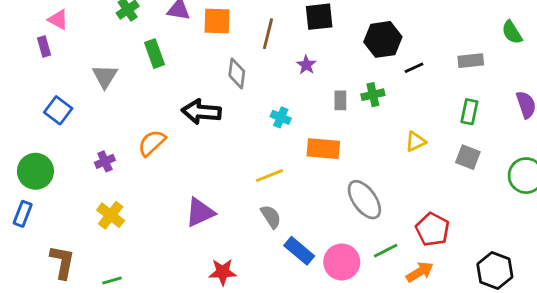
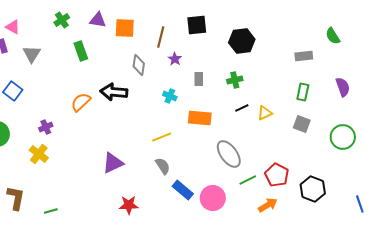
purple star: (306, 65) -> (175, 59), moved
black line: (414, 68) -> (242, 108), moved
gray triangle: (105, 76) -> (32, 54), moved
gray rectangle: (340, 100) -> (199, 79), moved
orange semicircle: (152, 143) -> (81, 102), moved
yellow cross: (111, 215) -> (39, 154), moved
green line: (386, 251) -> (248, 180), moved
black hexagon: (495, 271) -> (313, 189), moved

